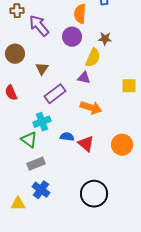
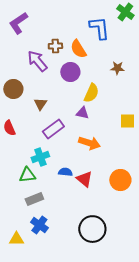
brown cross: (17, 11) -> (55, 46), moved
orange semicircle: (80, 14) -> (78, 49), turned -36
brown star: (105, 39) -> (117, 68), moved
green triangle: (29, 140) -> (27, 175), turned -42

